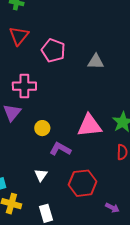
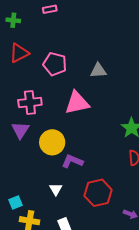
red triangle: (19, 36) -> (19, 53), turned 30
pink triangle: (89, 125) -> (77, 103), moved
yellow circle: (42, 128) -> (52, 142), size x1.6

